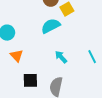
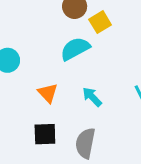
orange triangle: (17, 56) -> (48, 93), moved

